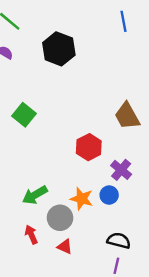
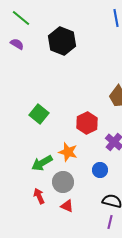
green square: (24, 115) -> (39, 114), moved
blue circle: (109, 195) -> (100, 170), moved
orange star: (82, 199) -> (68, 152), moved

